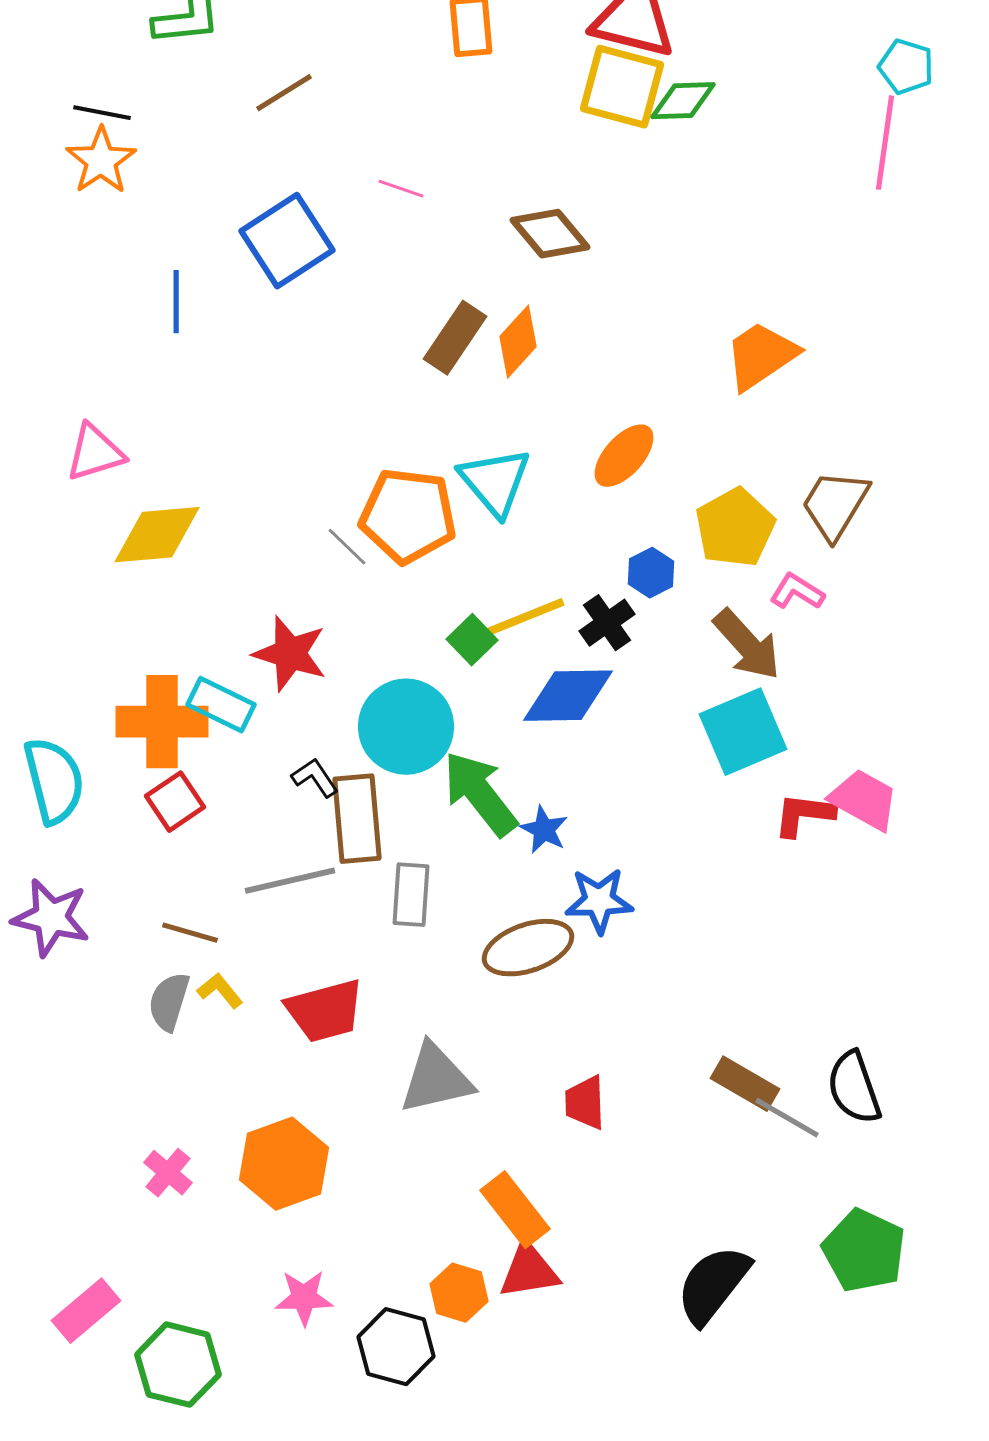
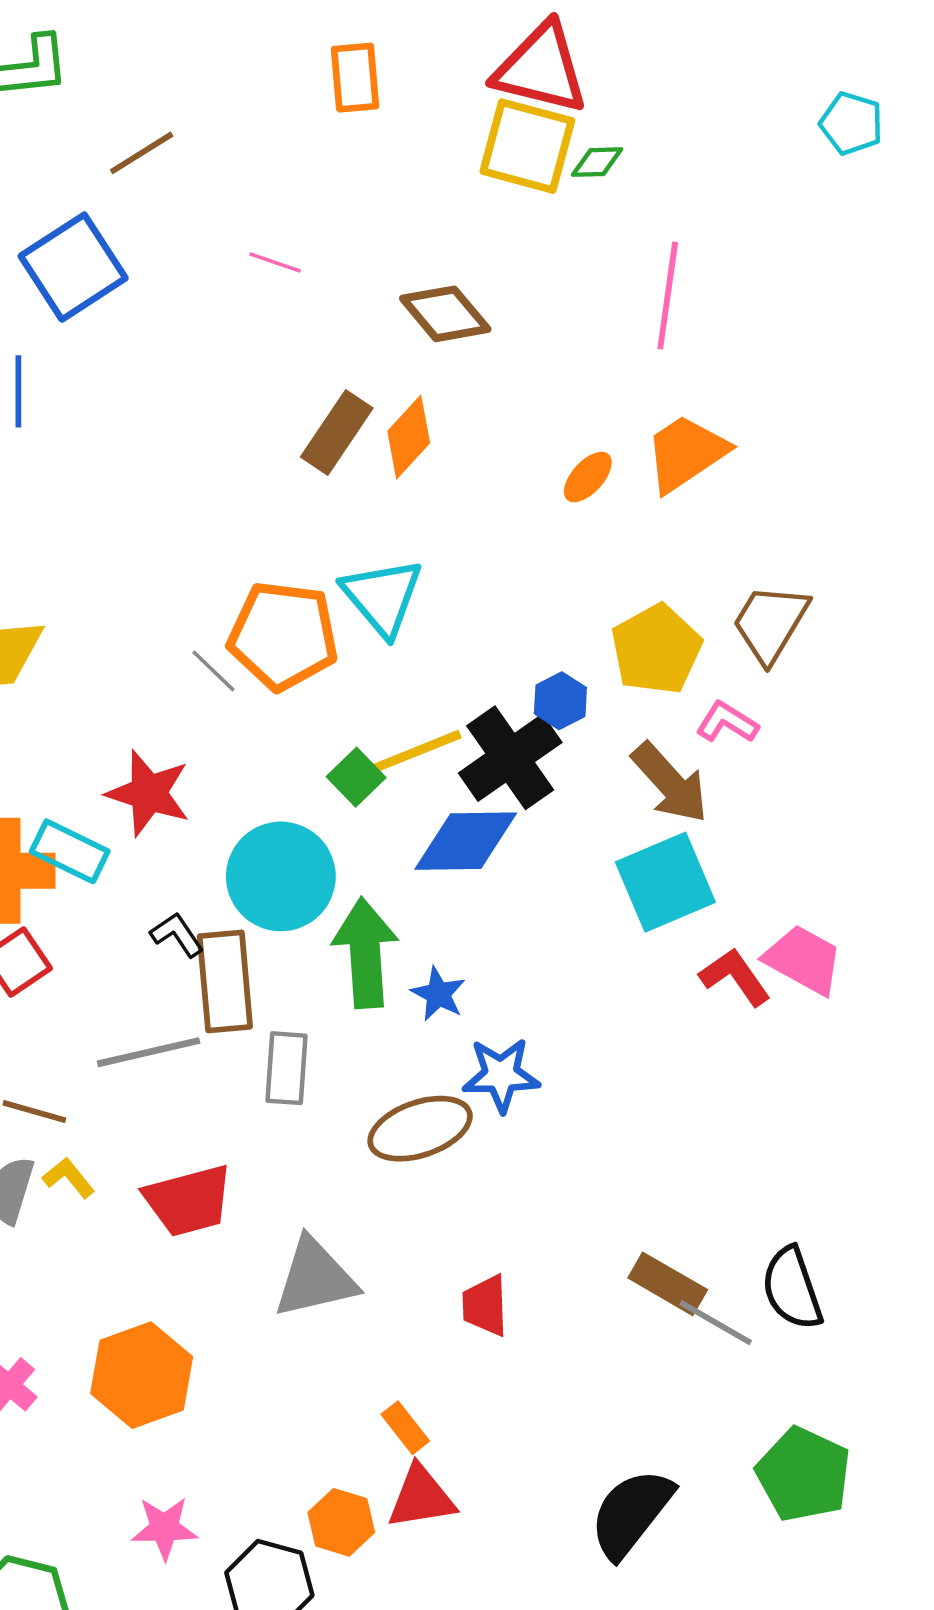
green diamond: (683, 101) -> (597, 162), size x0.7
pink line: (885, 143) -> (668, 296), moved
blue square: (287, 241) -> (73, 267), moved
orange ellipse: (624, 456) -> (588, 477), moved, size x0.7
black cross: (607, 623) -> (510, 758), size x1.6
green arrow: (480, 794) -> (365, 953), turned 34
red L-shape: (804, 815) -> (735, 977), turned 48
orange rectangle: (515, 1210) -> (405, 1428), size x0.6

